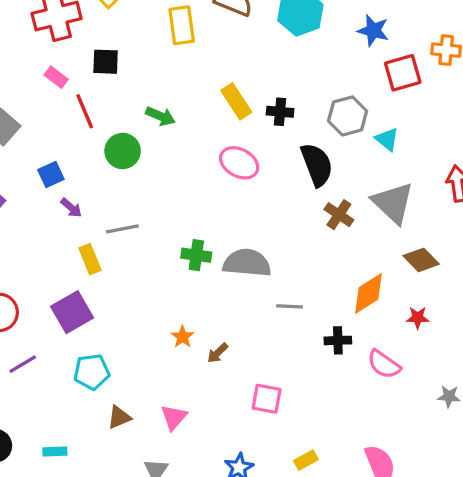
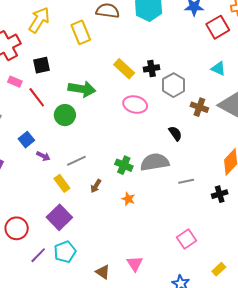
green arrow: (160, 116) -> (82, 89), size x1.5
gray hexagon: (348, 116) -> (173, 85), moved
black semicircle: (317, 165) -> (175, 133), moved, size x0.6
brown cross: (339, 215) -> (199, 107), moved
green cross: (196, 255) -> (124, 165), turned 30
orange star: (183, 337) -> (128, 199), moved
brown arrow: (218, 353) -> (96, 186), moved
cyan pentagon: (92, 372) -> (65, 252), moved
pink square: (267, 399) -> (187, 239), turned -30
brown triangle: (119, 417) -> (103, 272), turned -49

